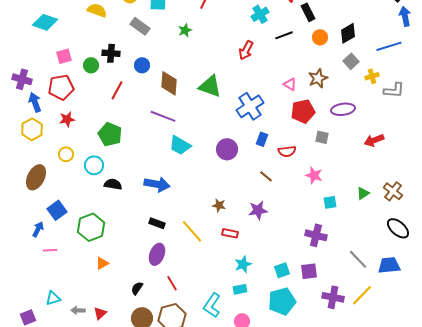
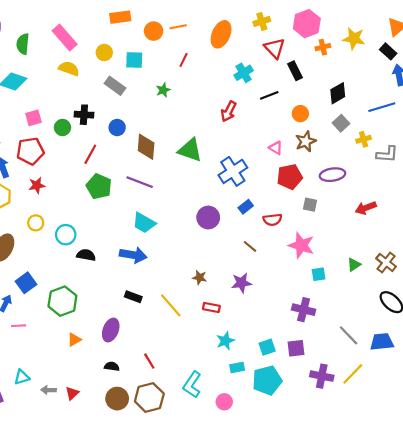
orange circle: (320, 37) -> (300, 114), moved
green pentagon: (110, 134) -> (99, 186), moved
blue rectangle: (262, 139) -> (246, 207), turned 32
cyan trapezoid: (180, 145) -> (144, 223), moved
pink star: (314, 175) -> (301, 245), size x1.4
purple ellipse: (157, 254) -> (111, 330), moved
black semicircle: (137, 288) -> (112, 366), turned 64
cyan rectangle: (240, 289) -> (237, 367), moved

